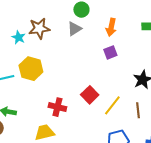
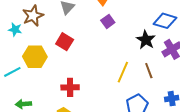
red square: (90, 95) -> (65, 42), moved

